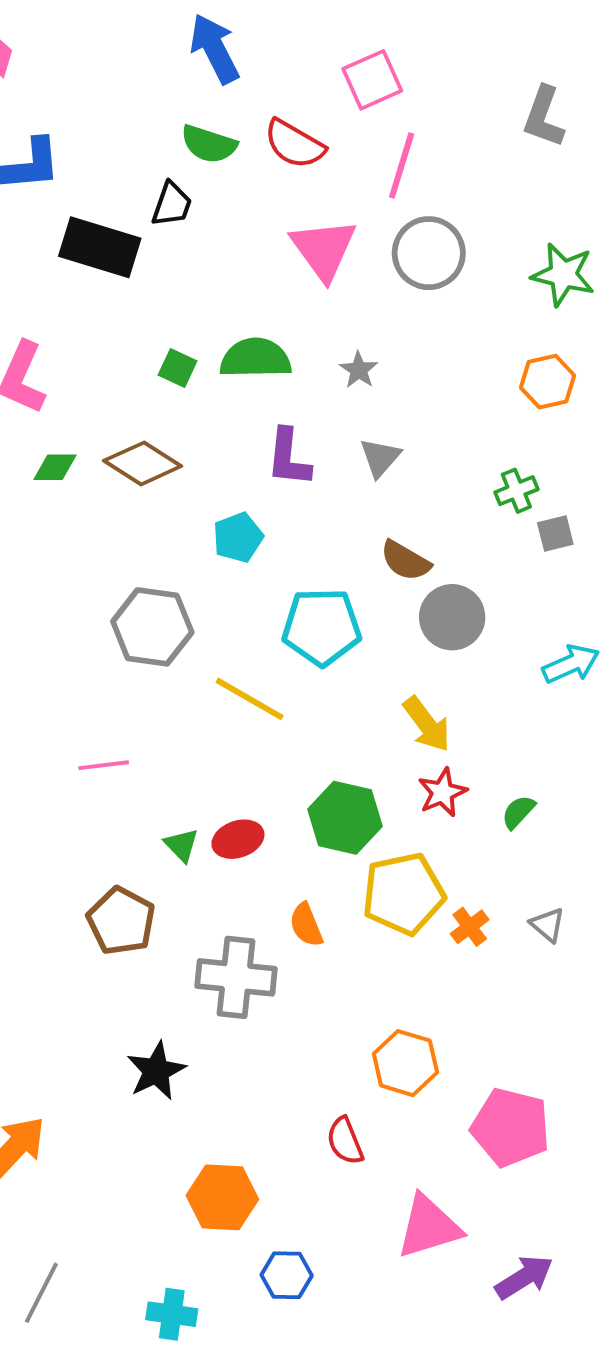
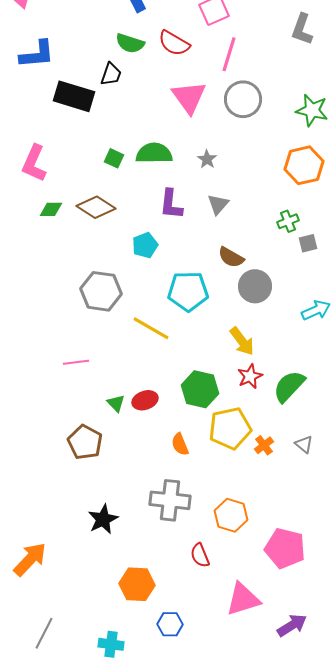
orange hexagon: (548, 382) -> (304, 165), size x1.4
green semicircle: (518, 812) -> (289, 386), size x1.8
gray cross: (236, 977) -> (170, 500), moved

